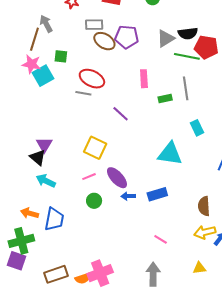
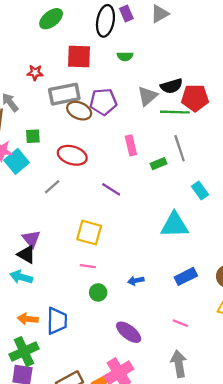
gray rectangle: (94, 25) -> (64, 94), size x1.5
gray line: (83, 93) -> (52, 187), moved, turned -42
pink line: (89, 177) -> (88, 266), turned 40
purple ellipse: (117, 178) -> (129, 332), moved
cyan arrow: (46, 181) -> (21, 277), moved
blue rectangle: (157, 194) -> (186, 276), moved

